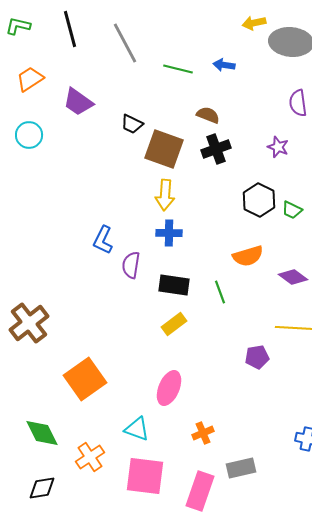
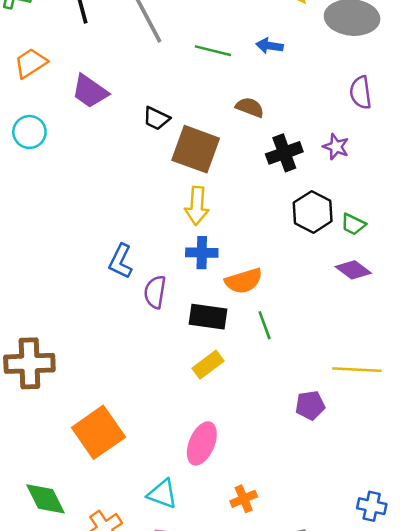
black cross: (216, 149) -> (284, 153), moved
orange semicircle: (248, 256) -> (244, 281), moved
purple diamond: (293, 277) -> (353, 270), moved
brown cross: (29, 323) -> (29, 363), turned 36

